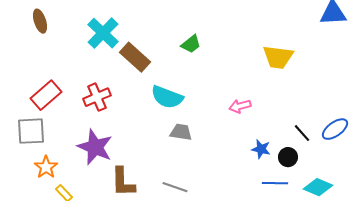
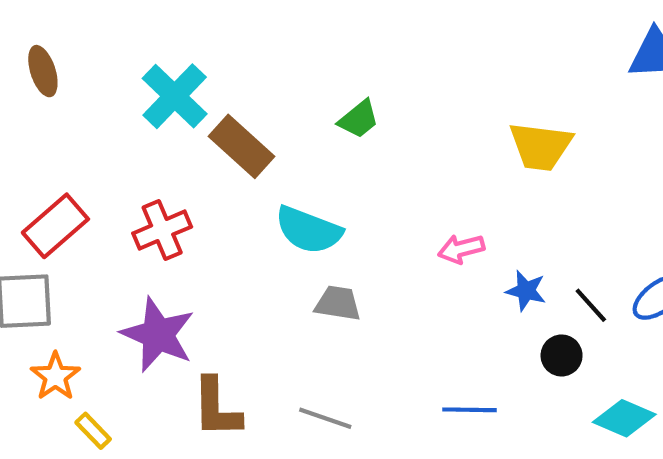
blue star: (261, 149) -> (526, 291), moved
blue line: (275, 183) -> (470, 410), moved

